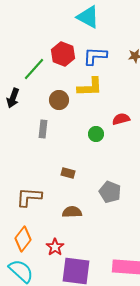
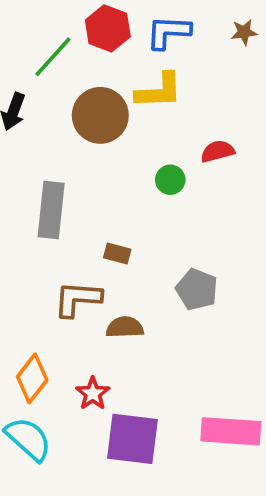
brown circle: (59, 100) -> (100, 115), size x1.5
gray rectangle: (43, 129) -> (51, 210), moved, size x1.6
brown L-shape: (29, 197) -> (78, 299), moved

